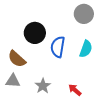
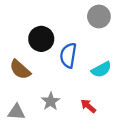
cyan semicircle: (86, 49) -> (101, 70), moved, turned 42
gray triangle: (13, 81) -> (16, 112), moved

